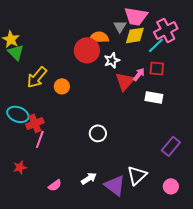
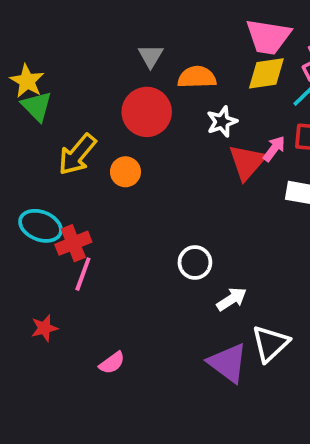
gray triangle: (120, 26) -> (151, 56), moved
red circle: (87, 50) -> (147, 112), moved
white arrow: (89, 178) -> (232, 299), moved

